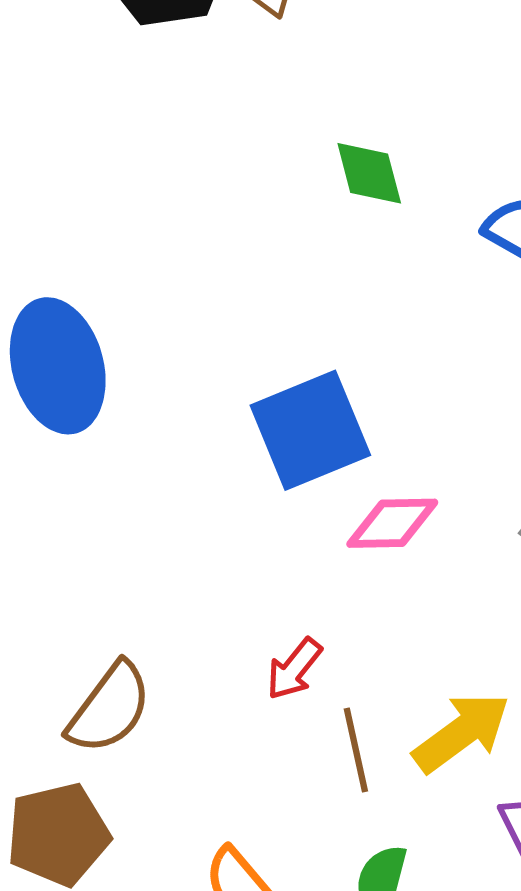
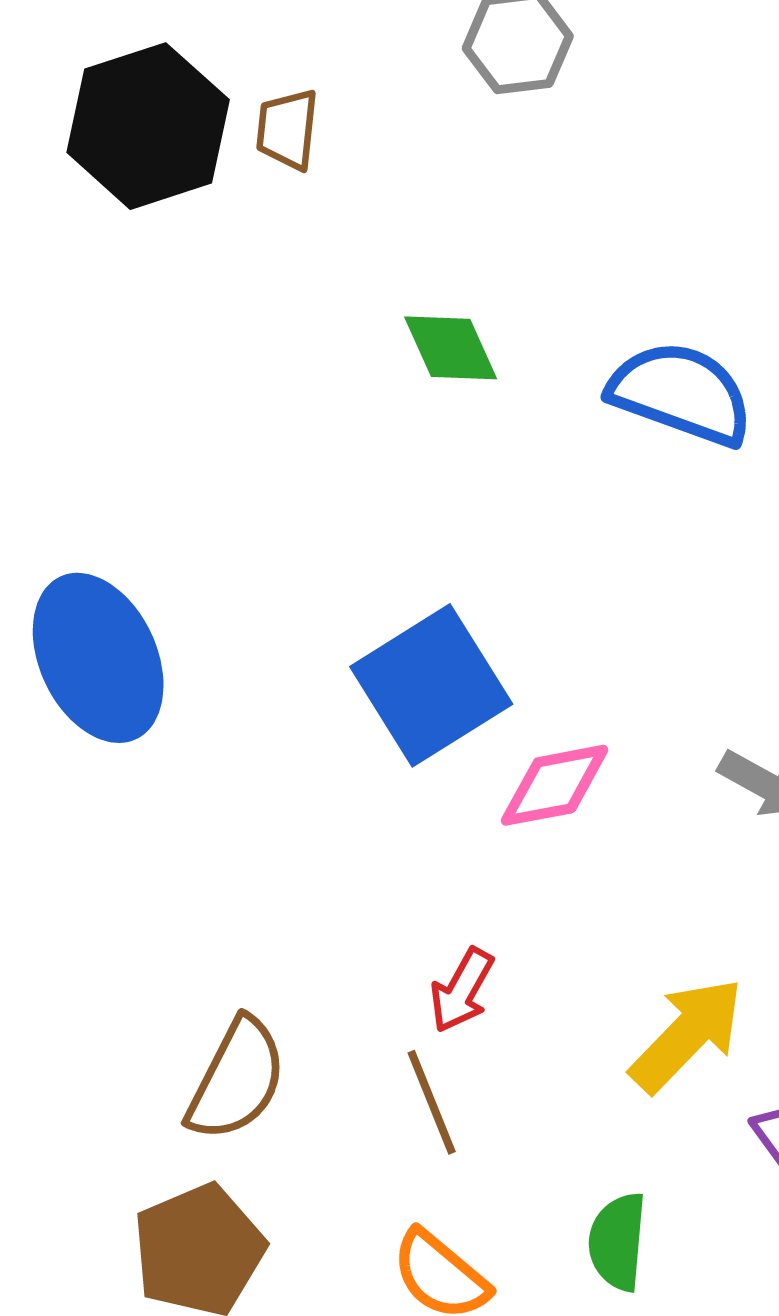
brown line: (356, 750) -> (432, 1102), moved

